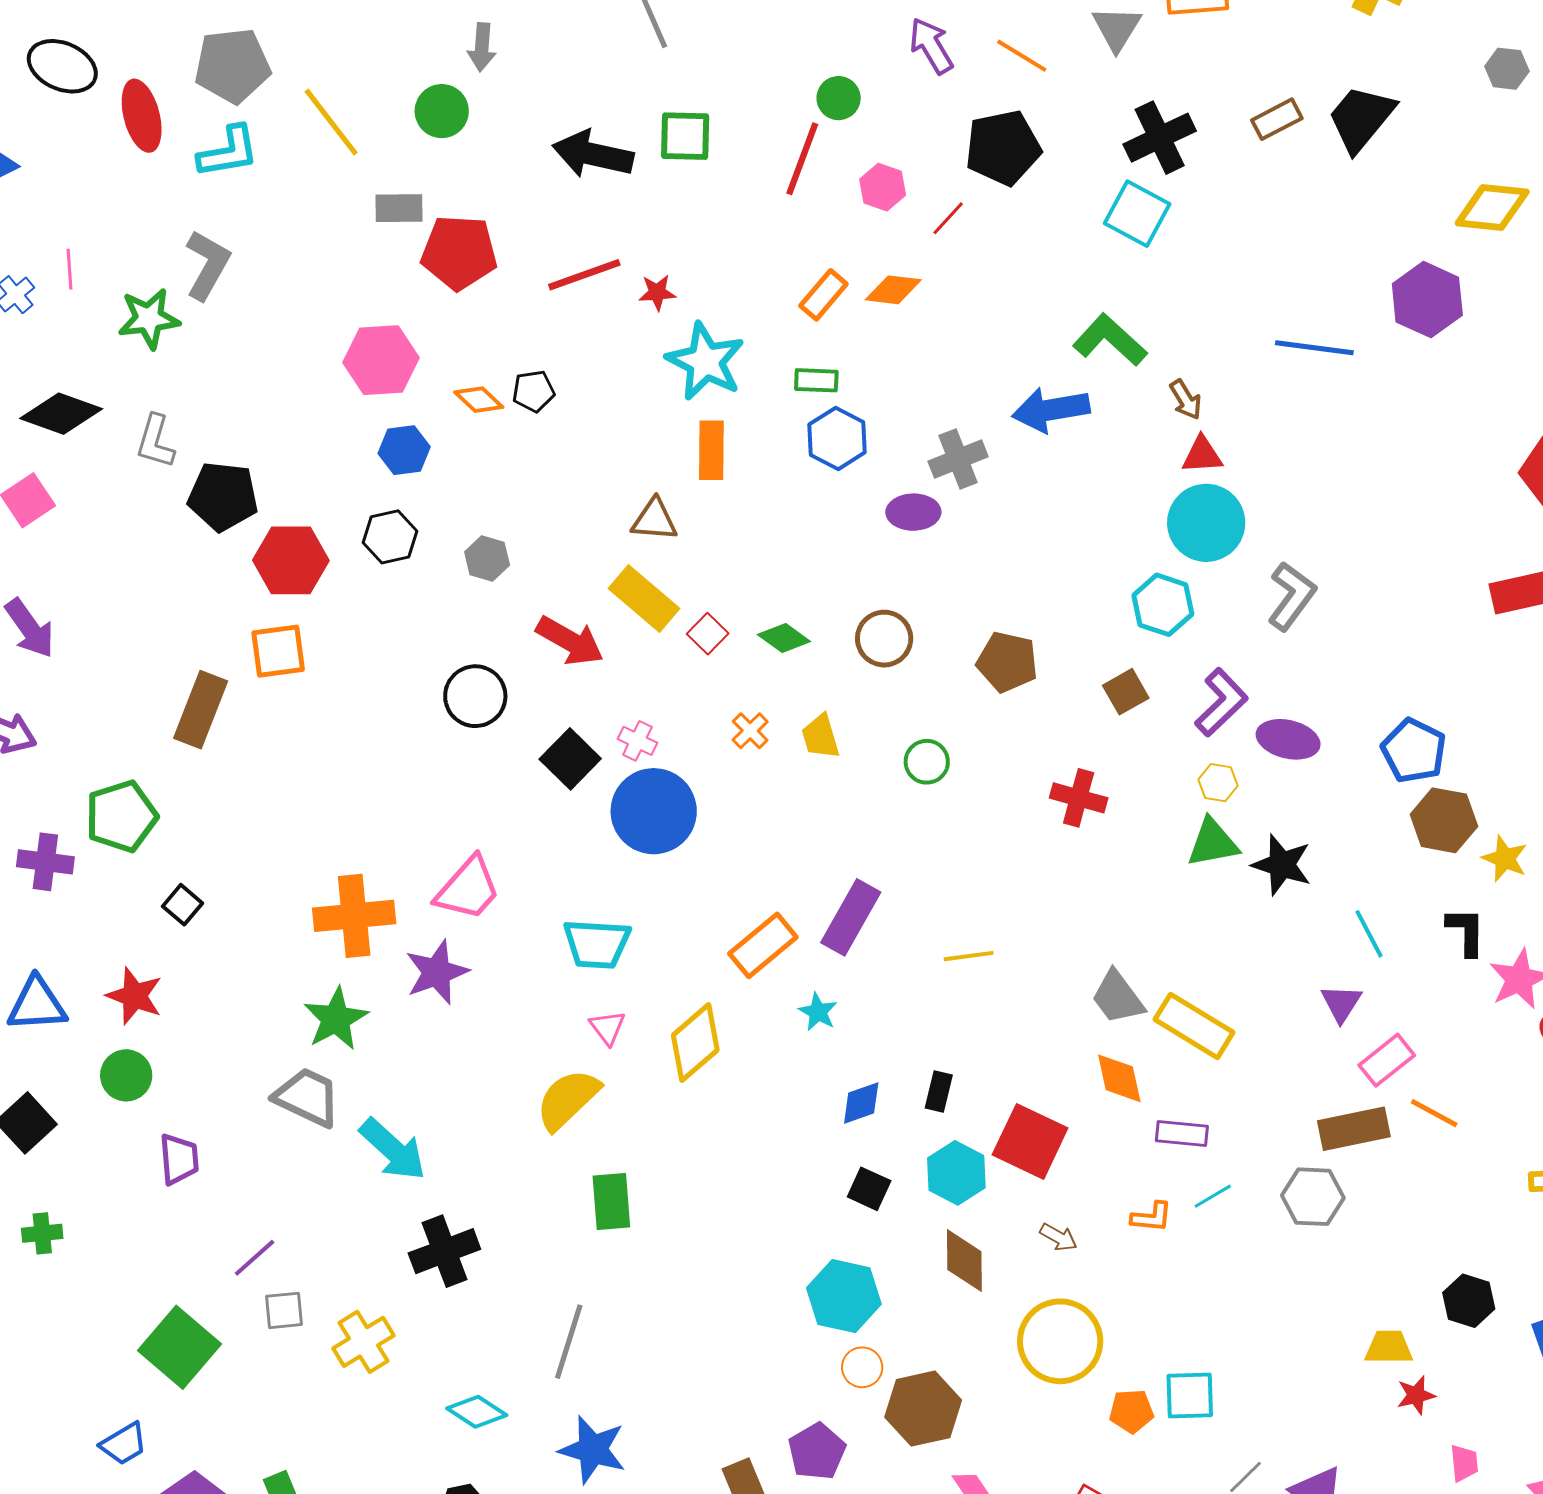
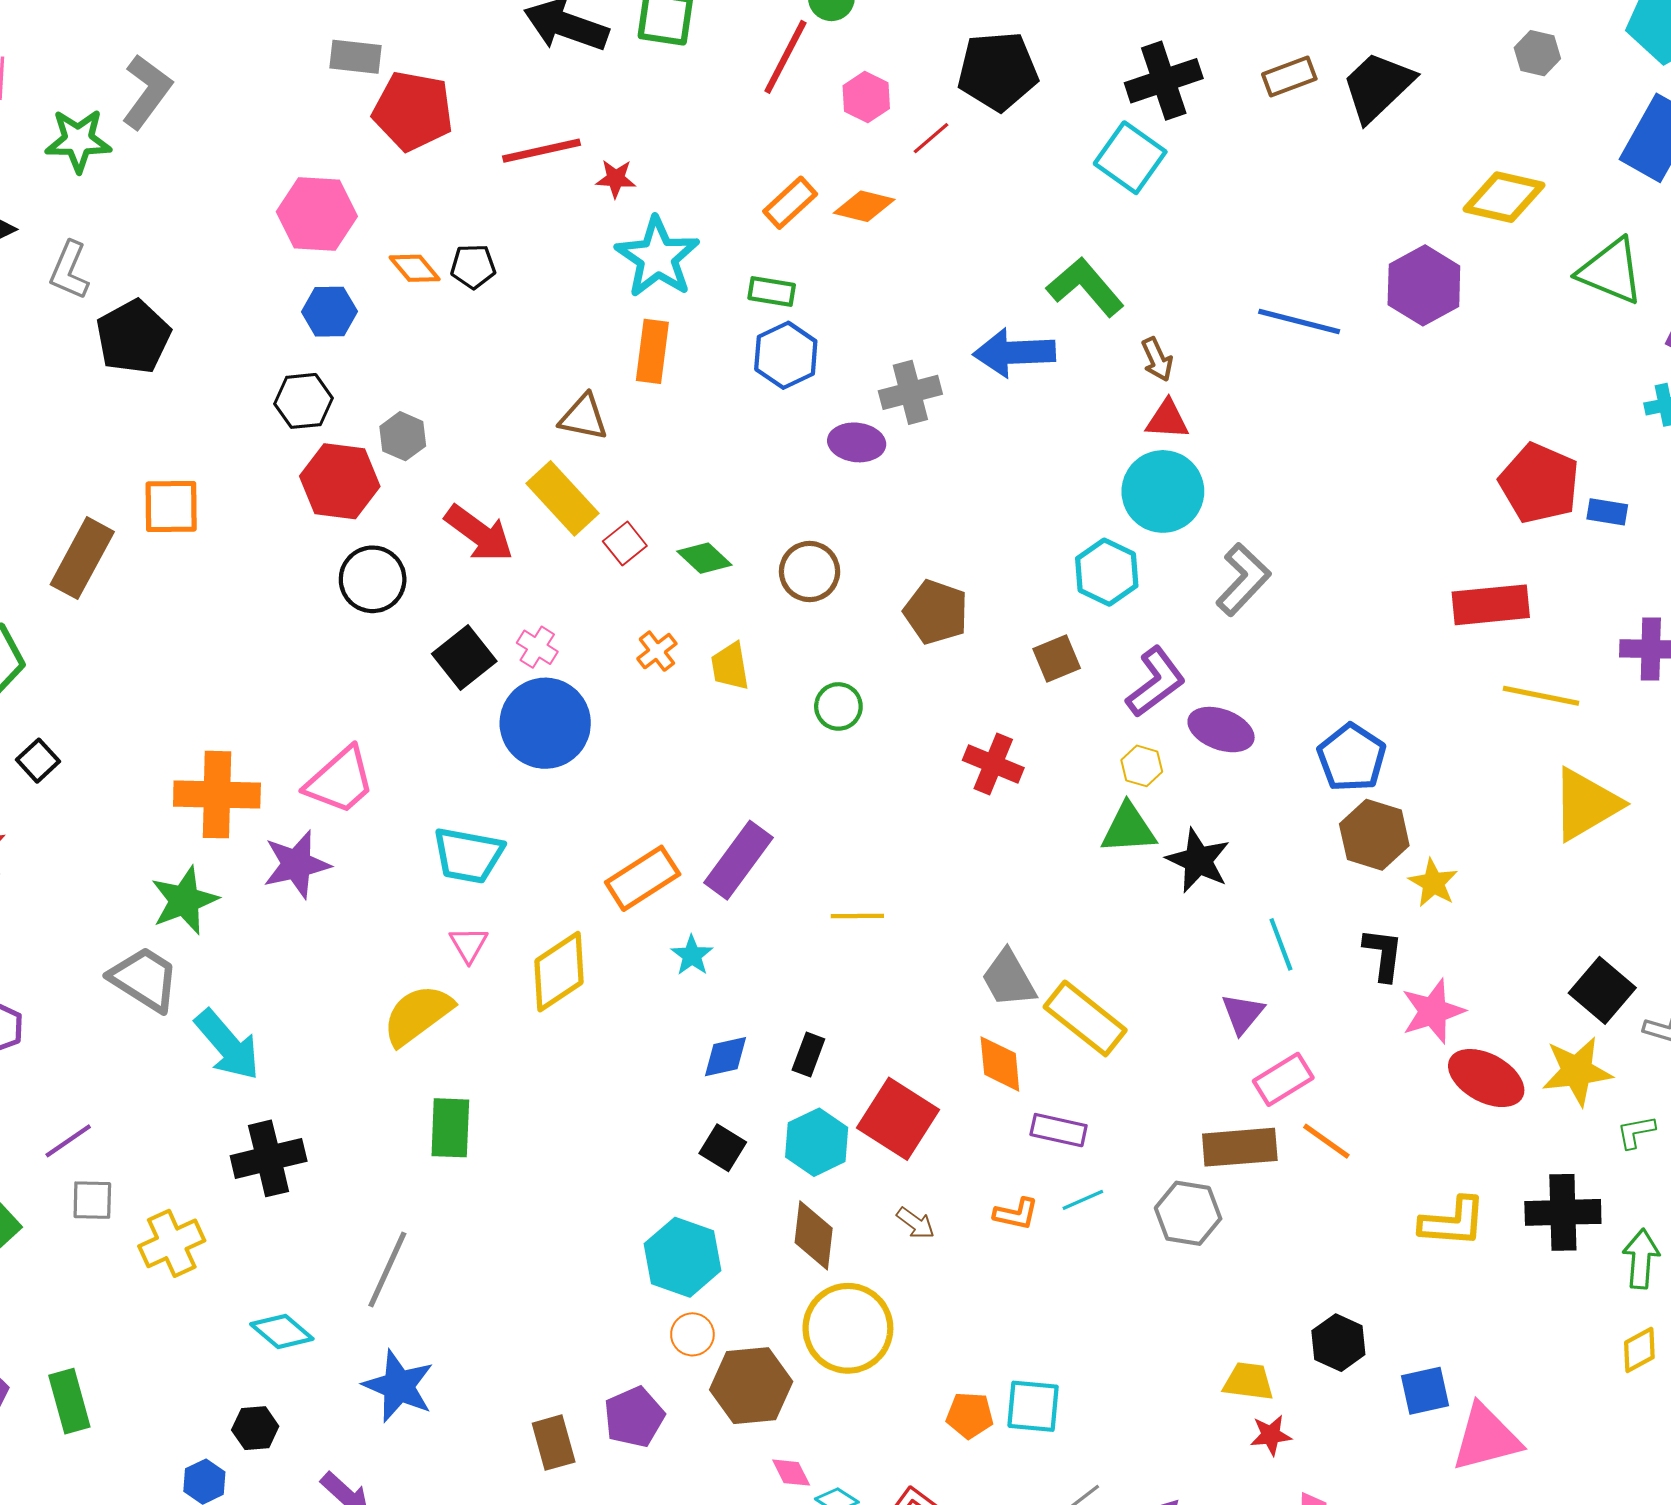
black pentagon: (223, 496) -> (133, 337), turned 30
red hexagon: (291, 560) -> (340, 481), moved
yellow circle: (1060, 1341) -> (848, 1328), moved

